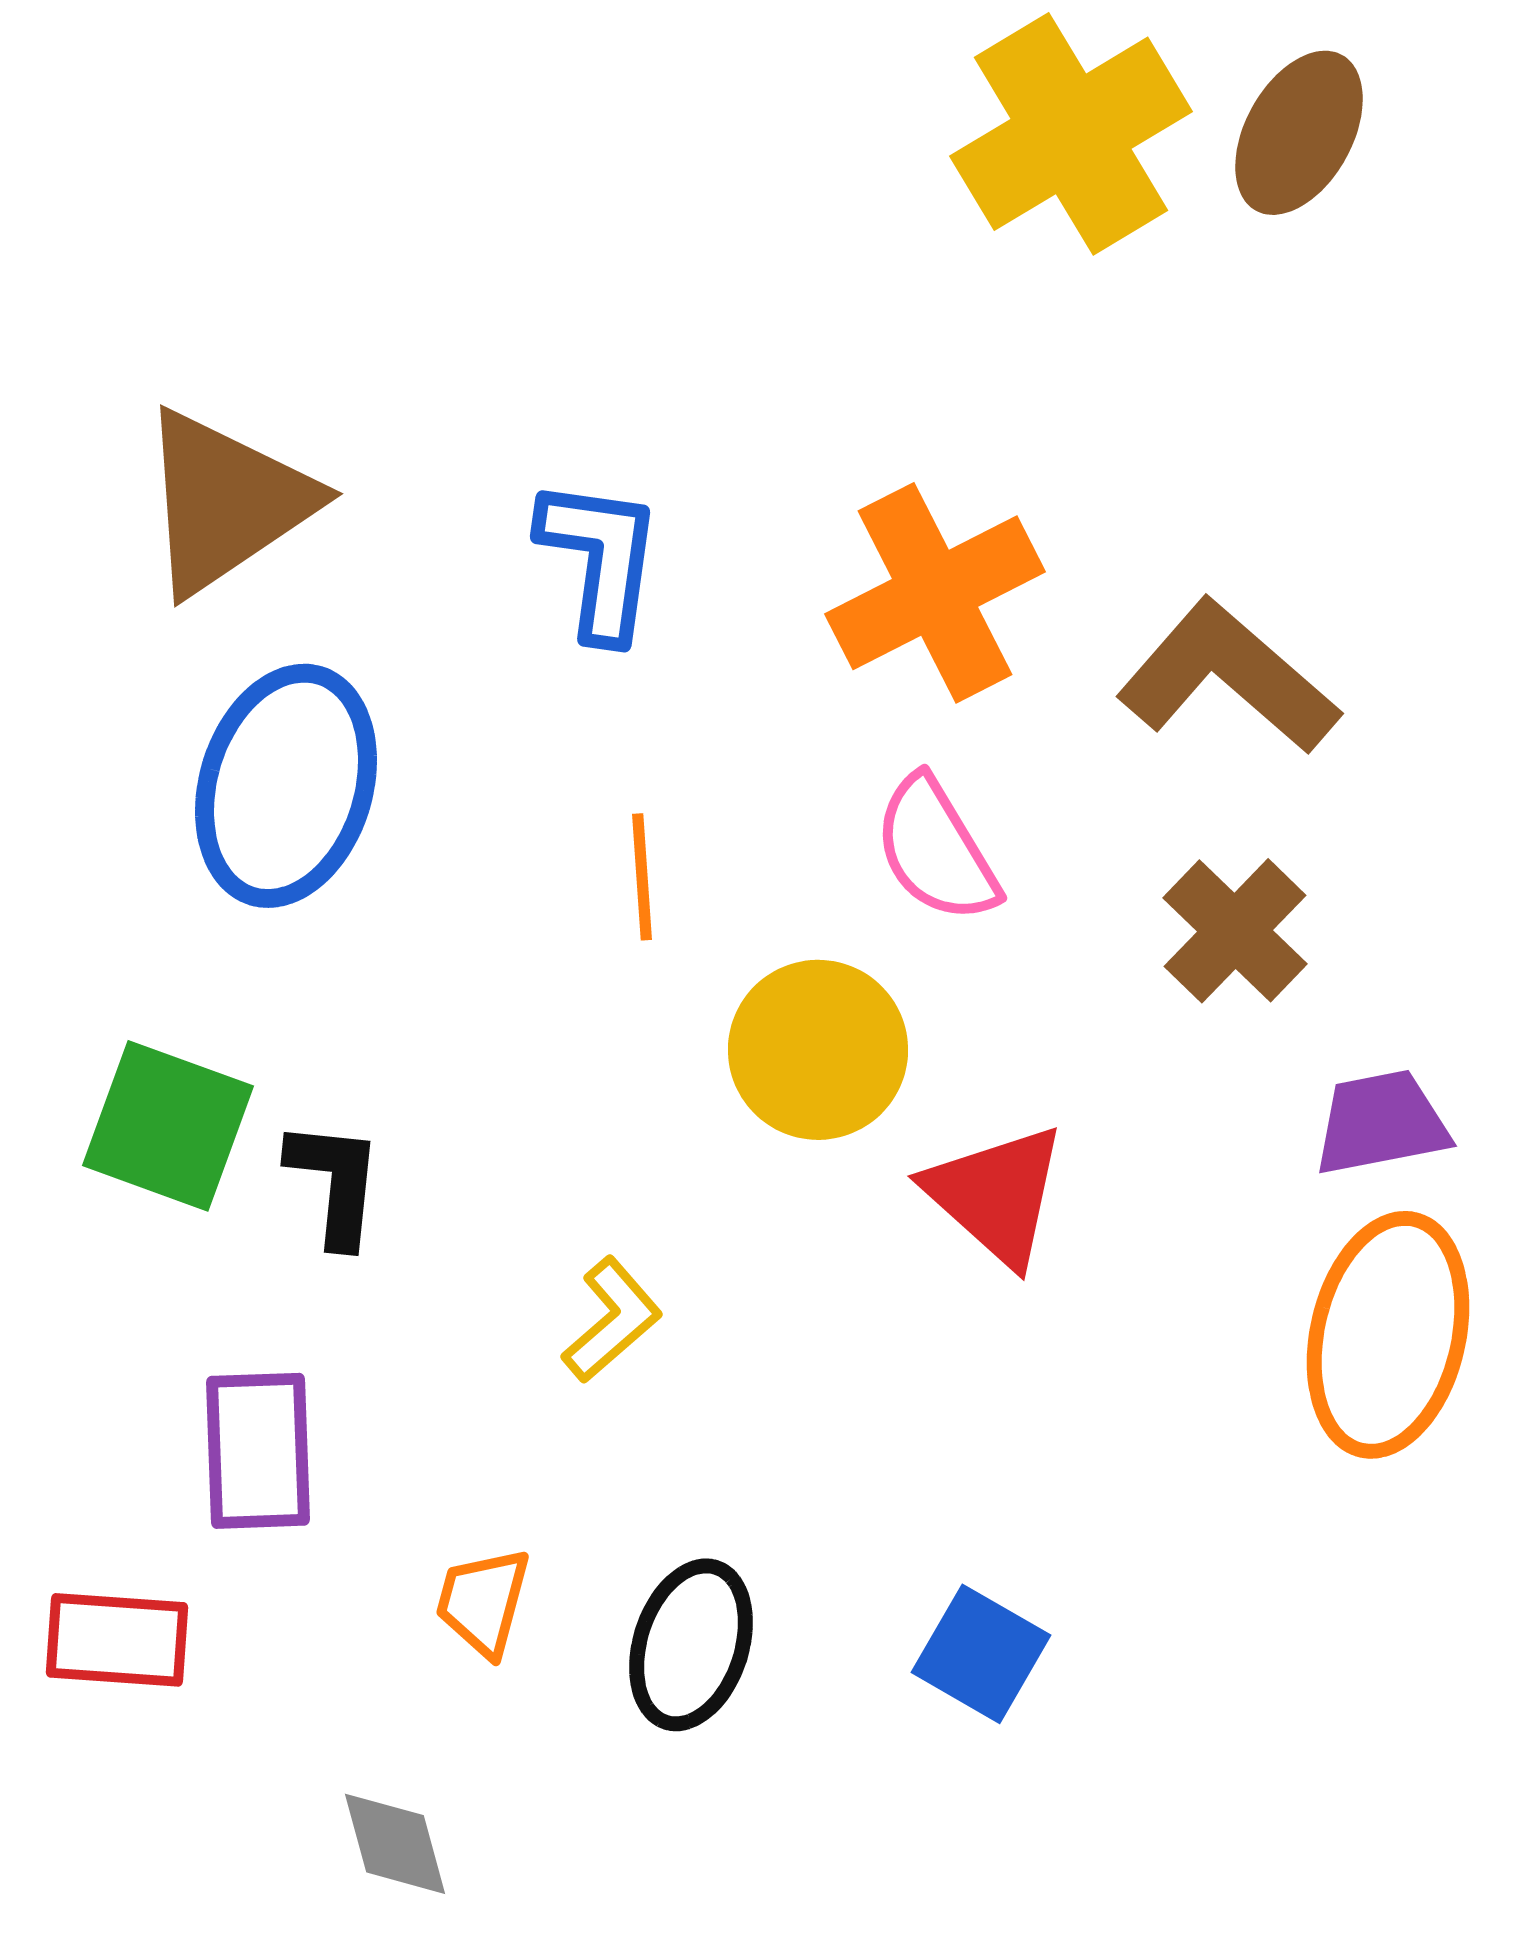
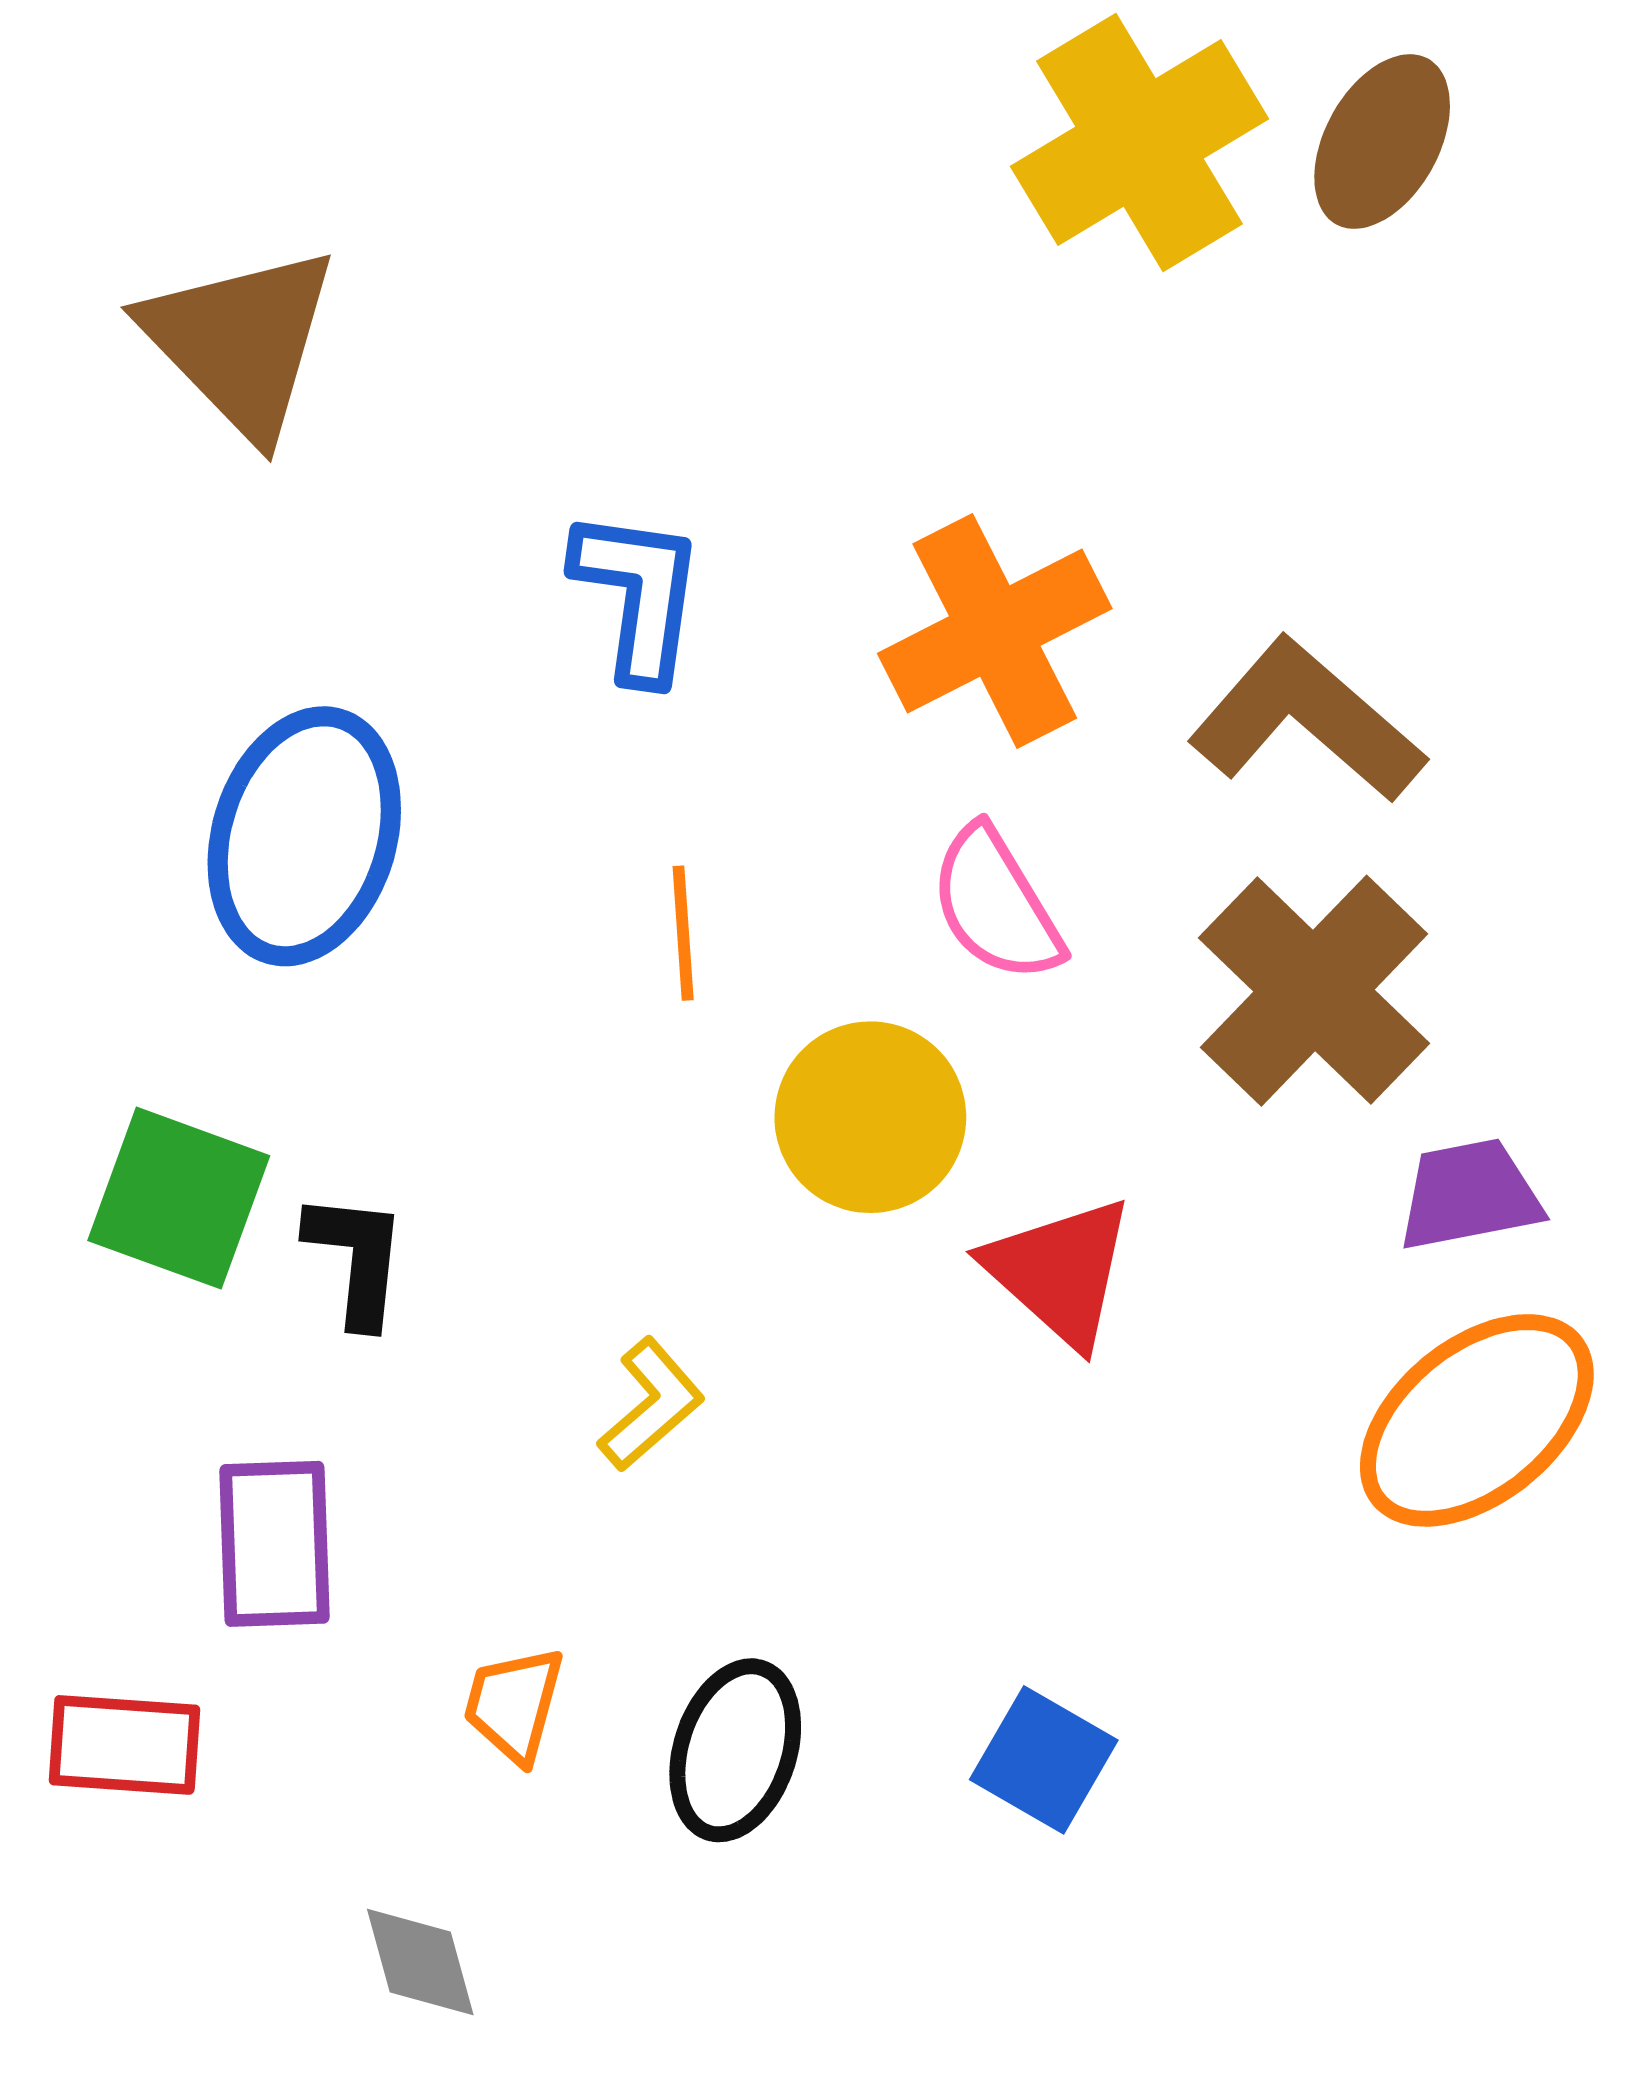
brown triangle: (226, 502) -> (240, 342), moved, turned -40
brown cross: (1235, 931) -> (1314, 991), size x1.5
orange ellipse: (1388, 1335) -> (1477, 1420), turned 38

